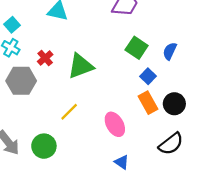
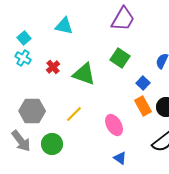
green square: (137, 48) -> (120, 58), moved
green triangle: (81, 66) -> (84, 74), turned 40
gray hexagon: (21, 81) -> (32, 111), moved

